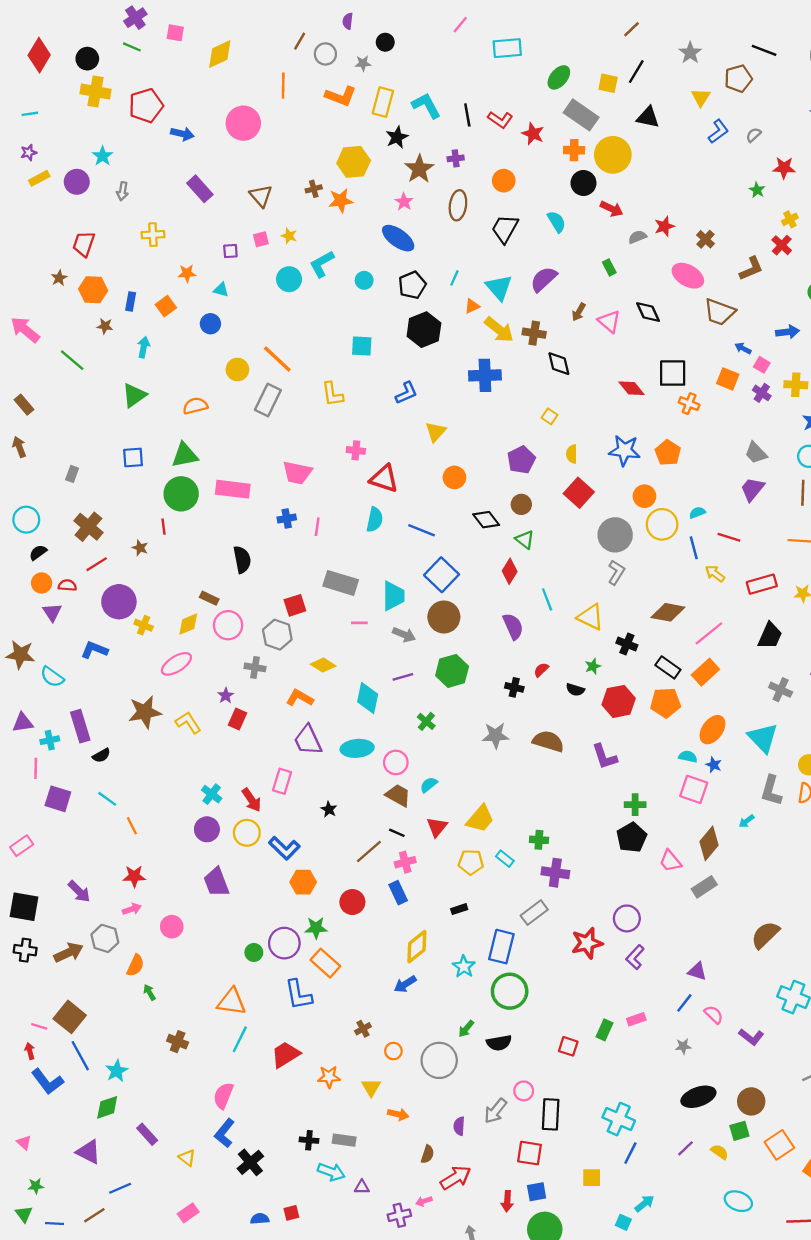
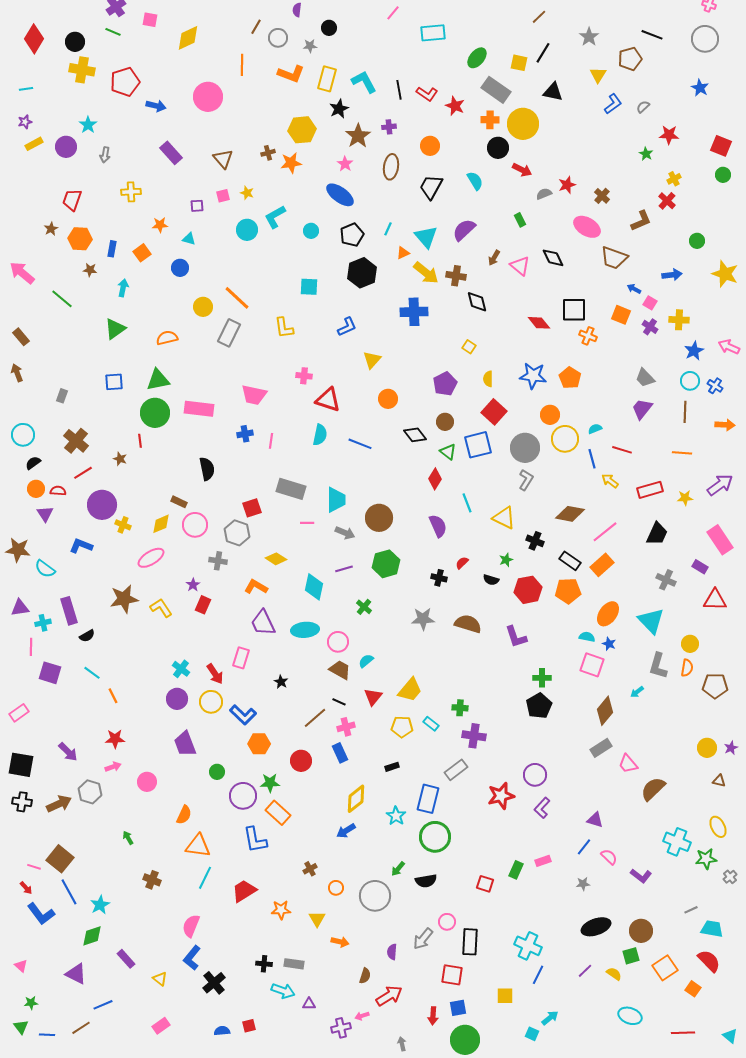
blue square: (442, 575) -> (478, 445), moved, turned 32
pink trapezoid: (670, 861) -> (628, 764), moved
green circle: (254, 952) -> (217, 772), moved
orange semicircle: (135, 965) -> (184, 815), moved
red arrow: (30, 1051) -> (26, 888), turned 152

